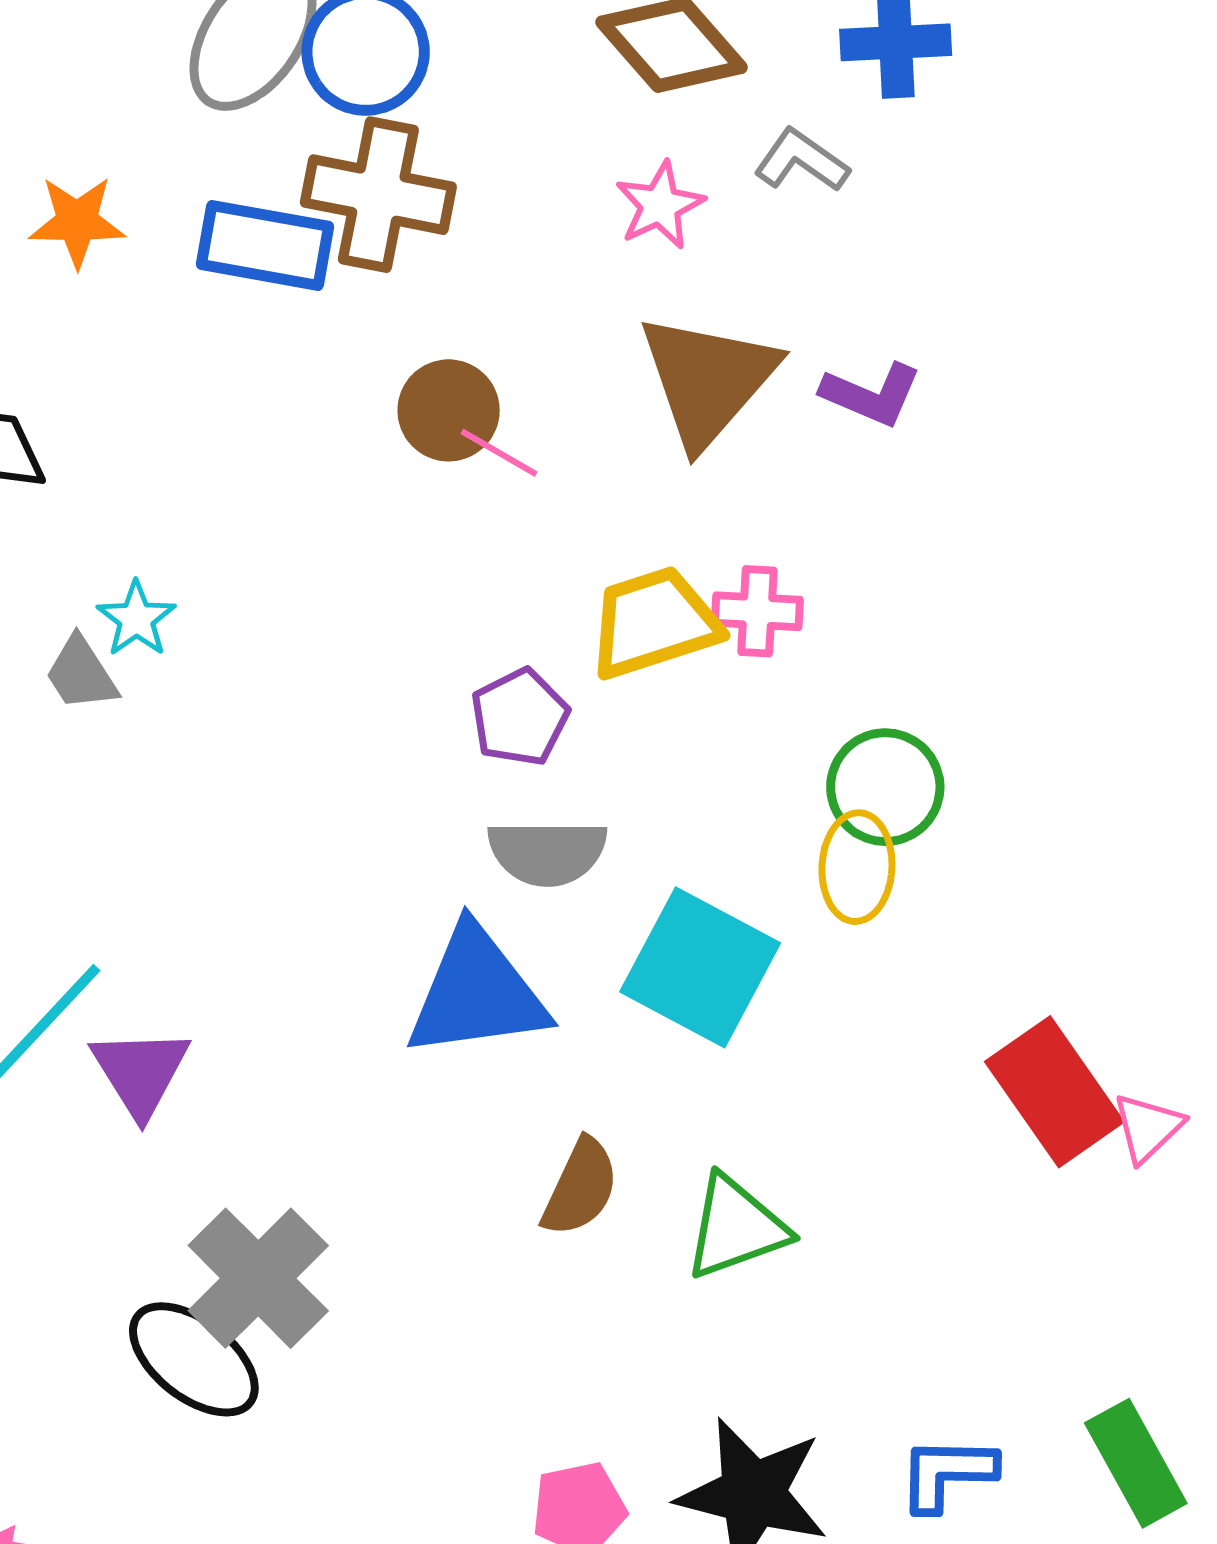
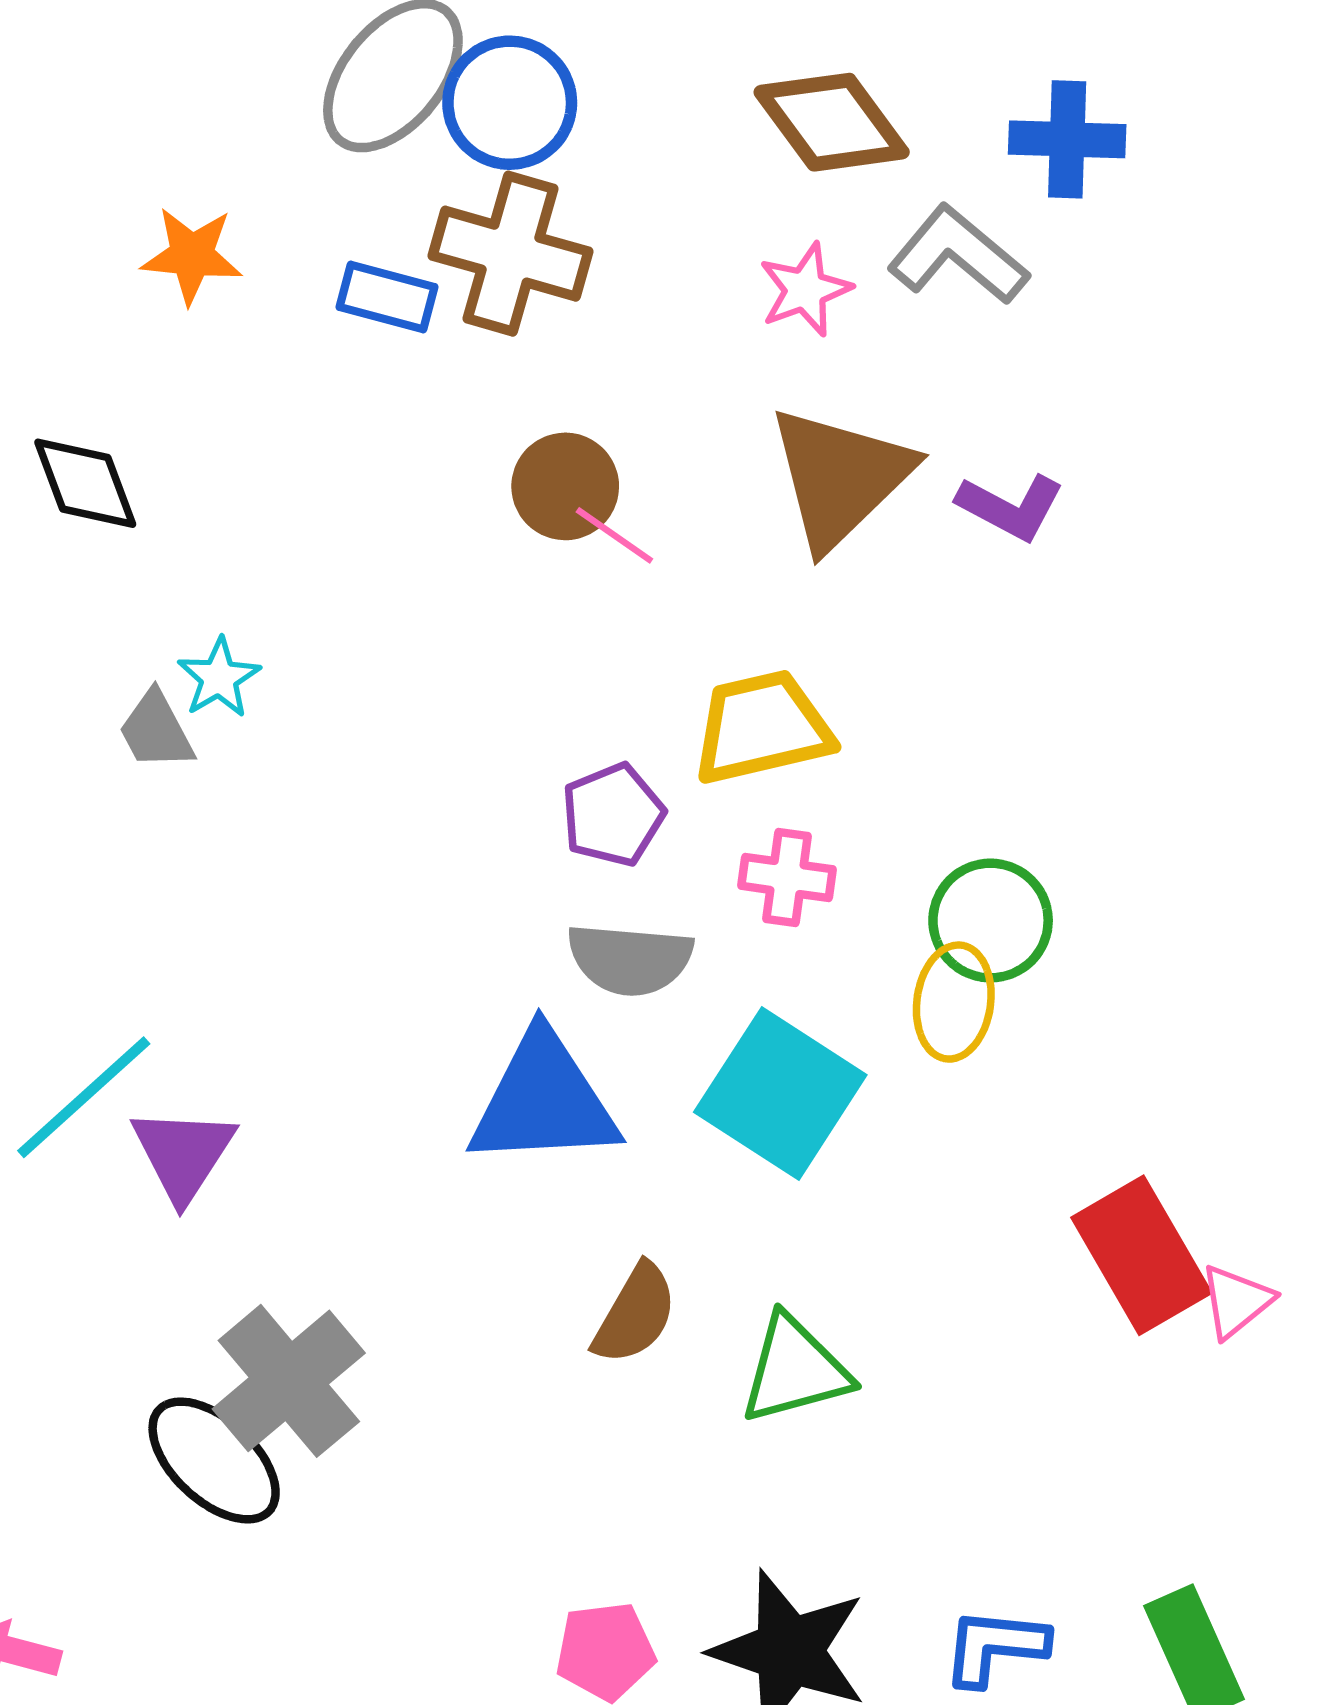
gray L-shape: (801, 161) -> (958, 255), size x1.4
blue rectangle: (265, 245) -> (387, 297), size x0.7
pink cross: (757, 611) -> (787, 878), moved

